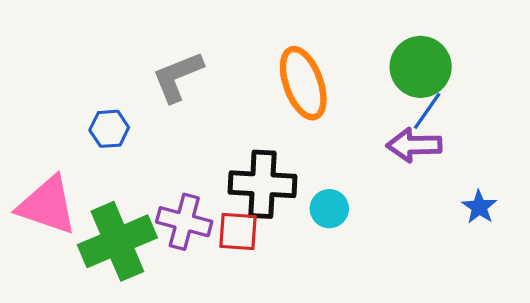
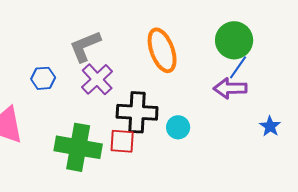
purple cross: (184, 222) -> (97, 79), moved, turned 32
green cross: (117, 241) -> (78, 147), moved, turned 33

